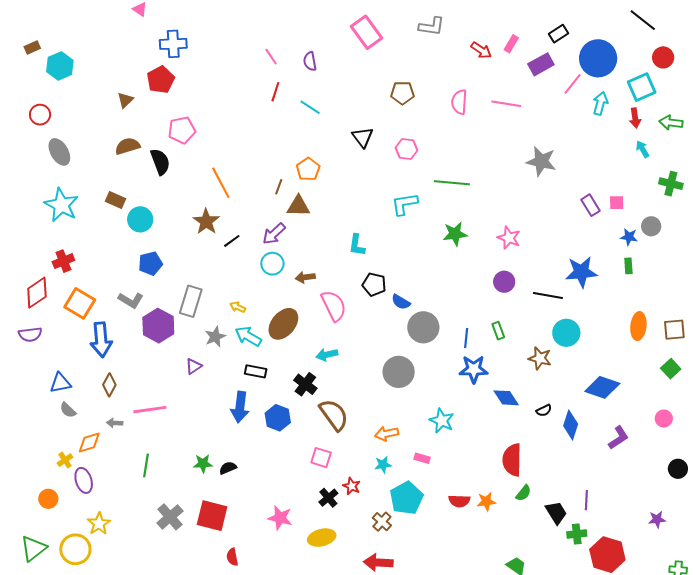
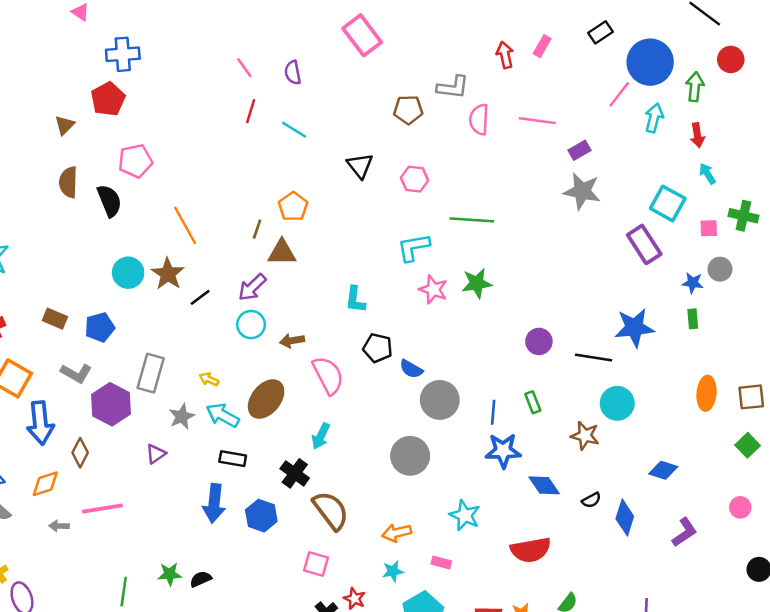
gray L-shape: (432, 26) -> (453, 87), moved
red arrow: (481, 50) -> (505, 55), turned -135
purple rectangle: (541, 64) -> (580, 150), moved, size x0.7
cyan square: (642, 87) -> (668, 203), moved, turned -36
green arrow: (671, 123) -> (695, 87), moved, turned 90
brown semicircle: (127, 146) -> (68, 182), turned -70
brown rectangle: (116, 200) -> (55, 319), moved
pink square: (617, 203) -> (709, 228), moved
purple rectangle: (591, 205) -> (644, 244), size x1.4
cyan circle: (140, 219) -> (128, 273), moved
pink star: (509, 238) -> (433, 290), moved
cyan arrow: (327, 355) -> (321, 436), turned -50
brown diamond: (109, 385) -> (80, 453), moved
blue diamond: (602, 387) -> (663, 470), size x0.7
orange diamond: (89, 442) -> (45, 484), moved
red semicircle: (512, 460) -> (531, 550), moved, turned -100
green line: (146, 465) -> (124, 592), moved

